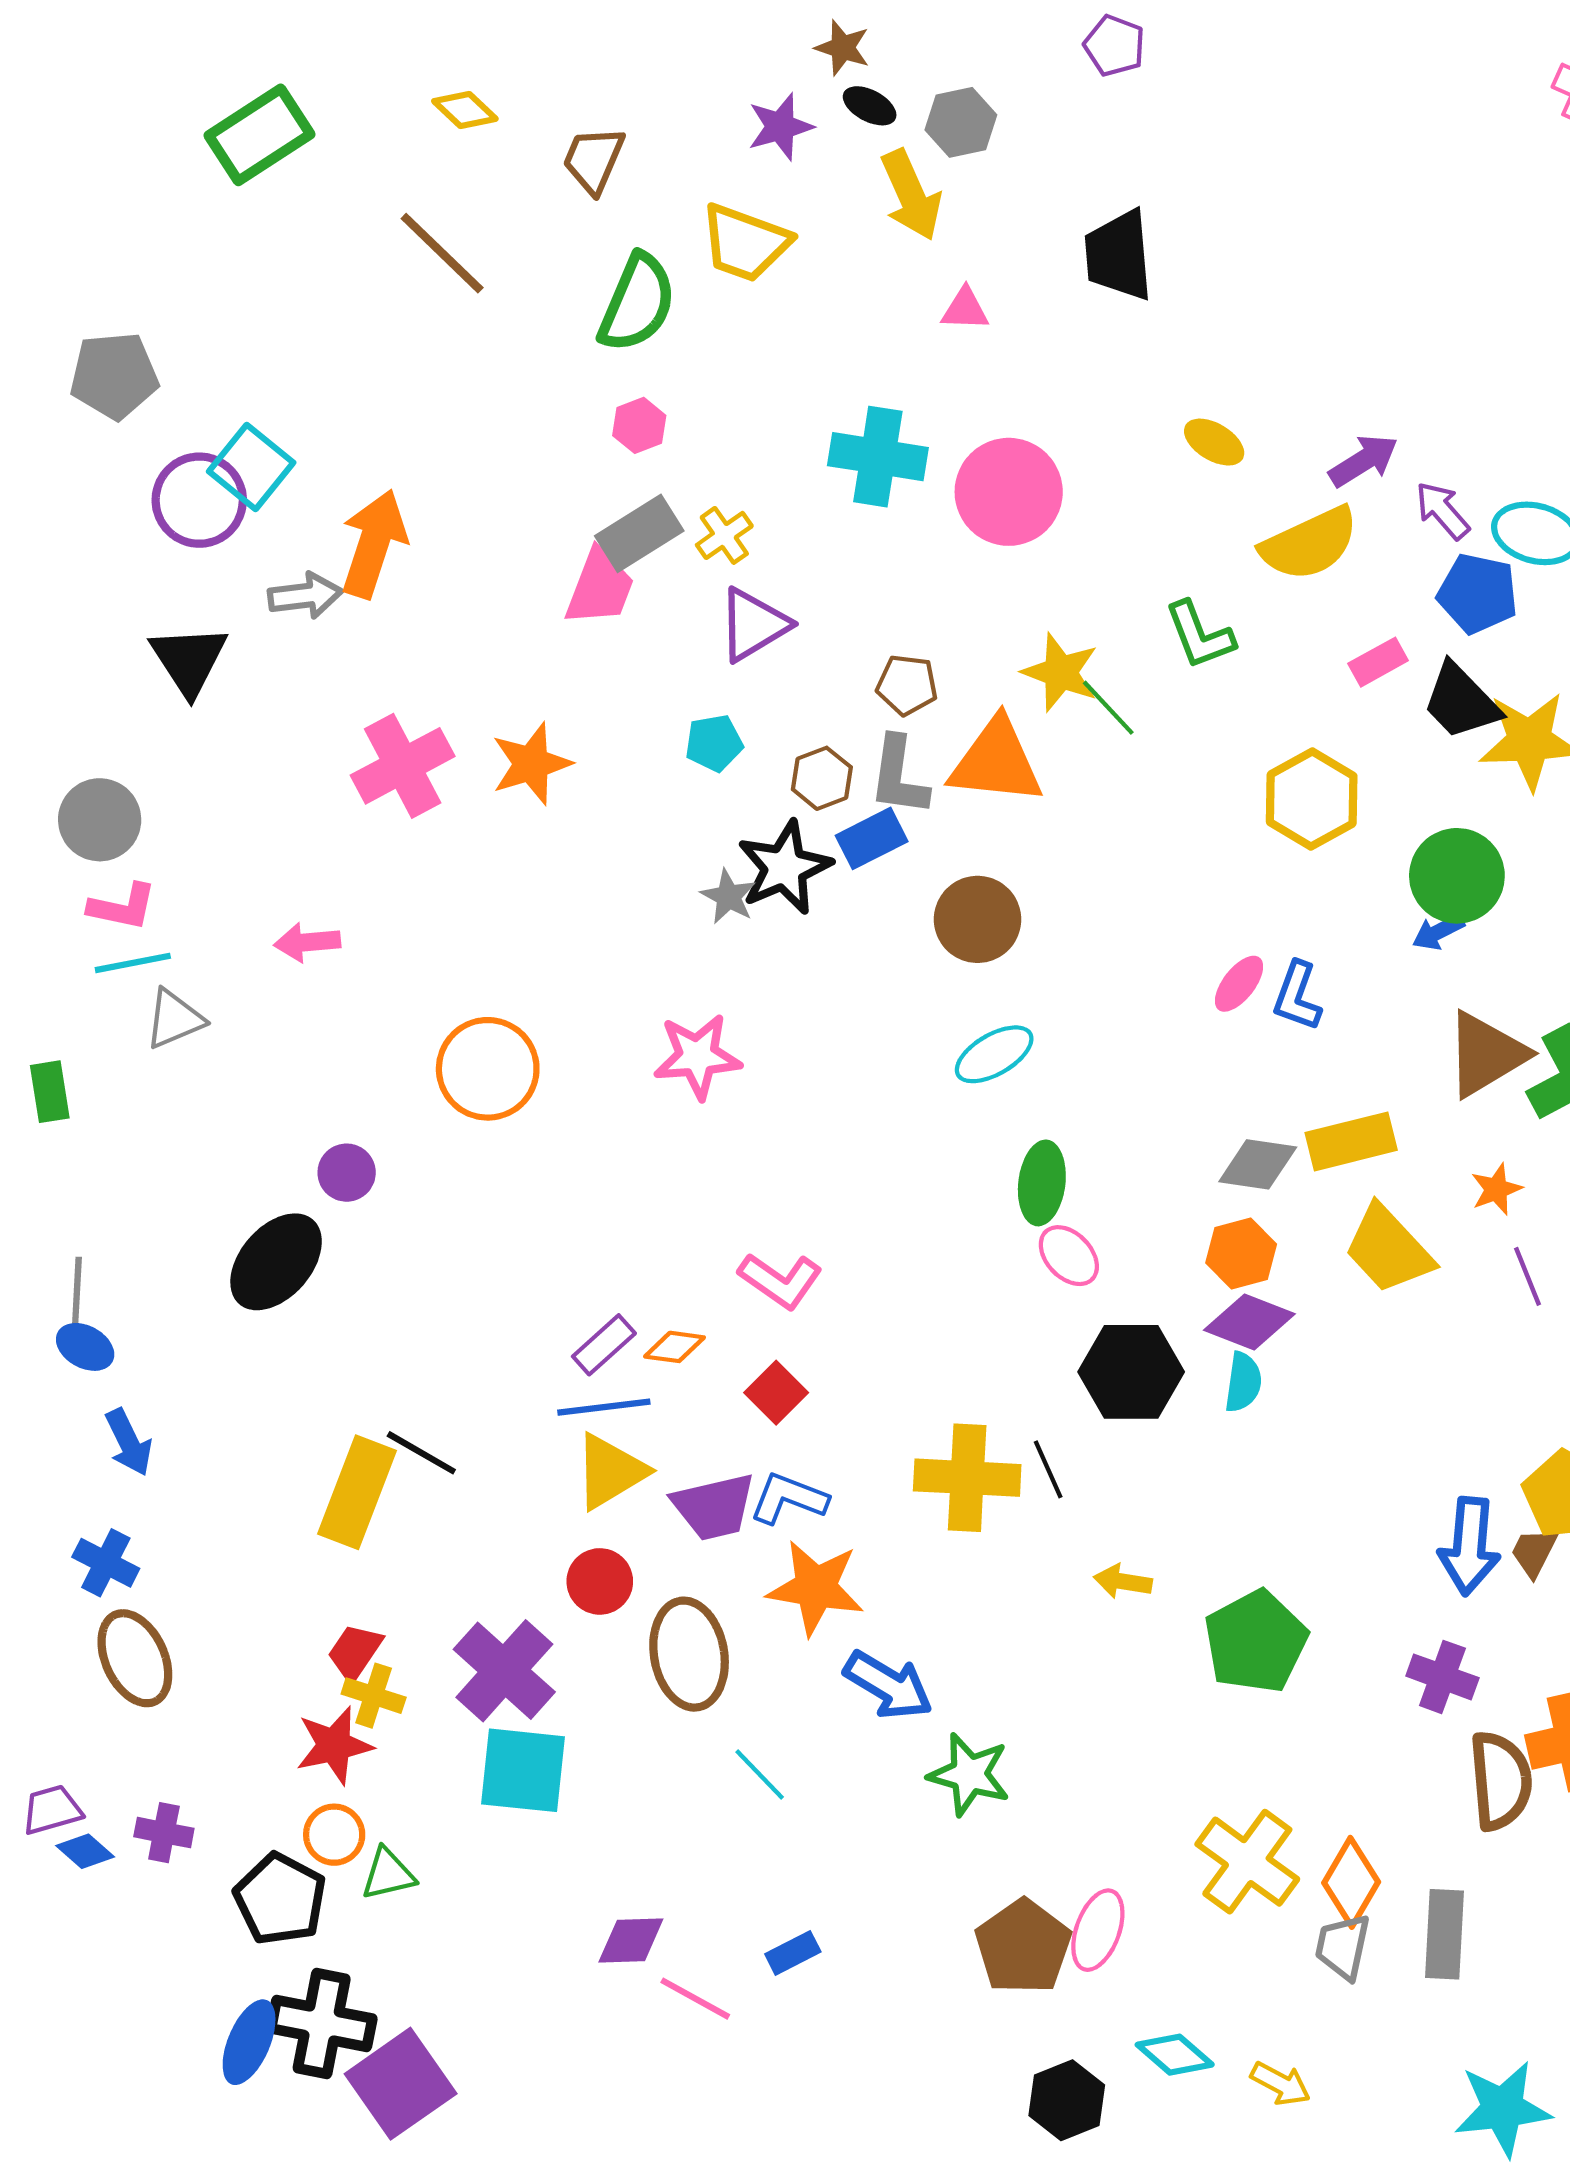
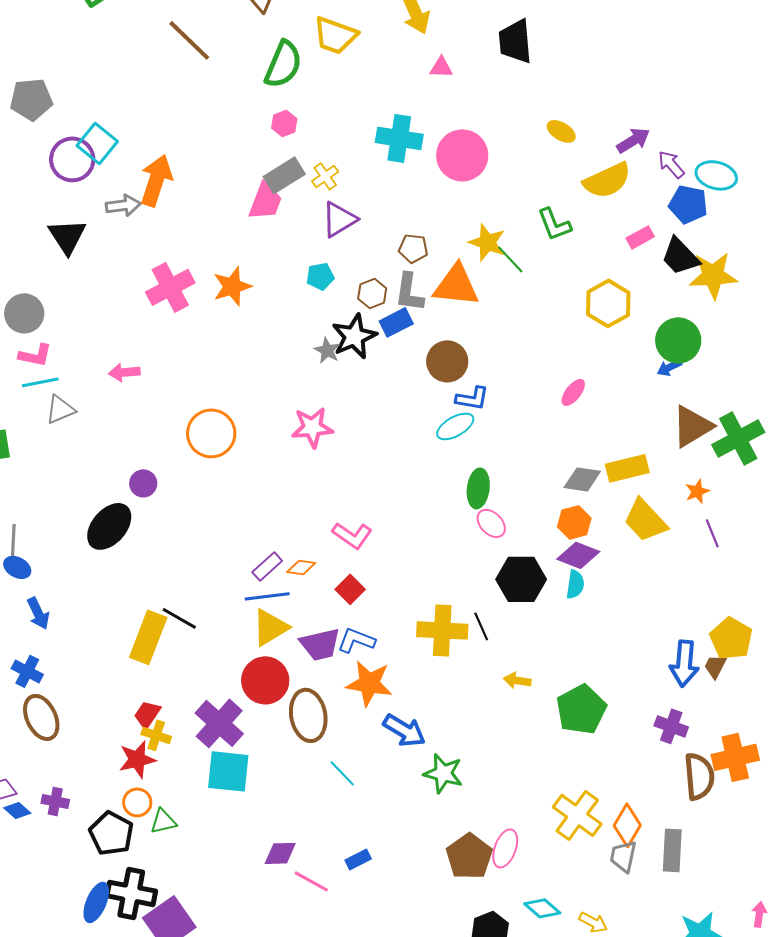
blue L-shape: (1297, 996) -> (472, 398), moved, turned -100
red circle: (600, 1581) -> (265, 680), size x1.5

